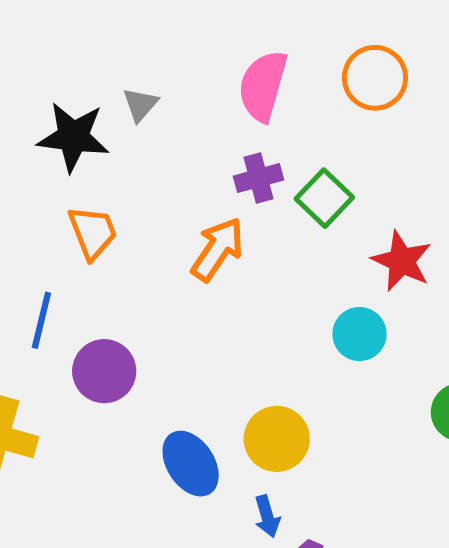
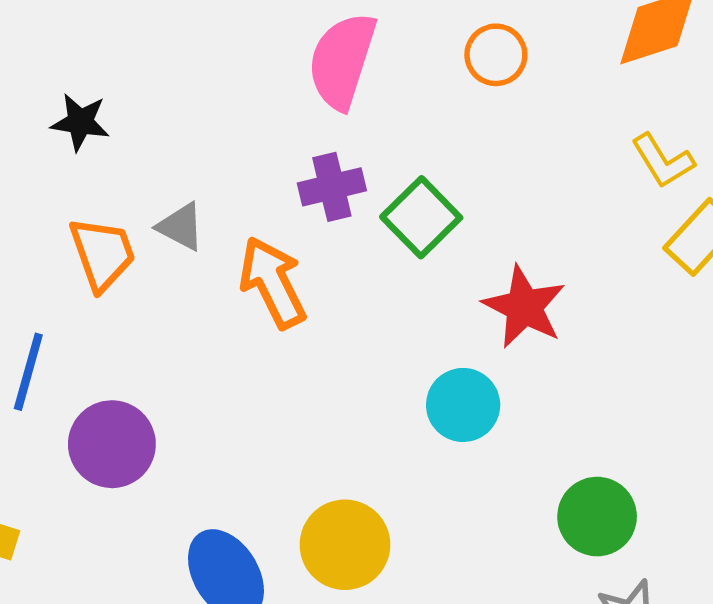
orange circle: (375, 78) -> (496, 55), size x0.7
gray triangle: (140, 105) -> (181, 227), moved, turned -45
black star: (73, 137) -> (80, 122), size x0.6
orange arrow: (218, 249) -> (273, 282), turned -62

